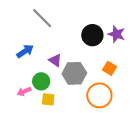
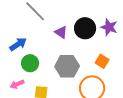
purple triangle: (55, 60) -> (61, 32), moved
green circle: (41, 81) -> (30, 63), moved

